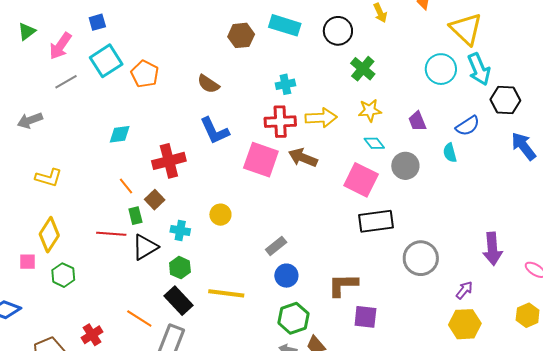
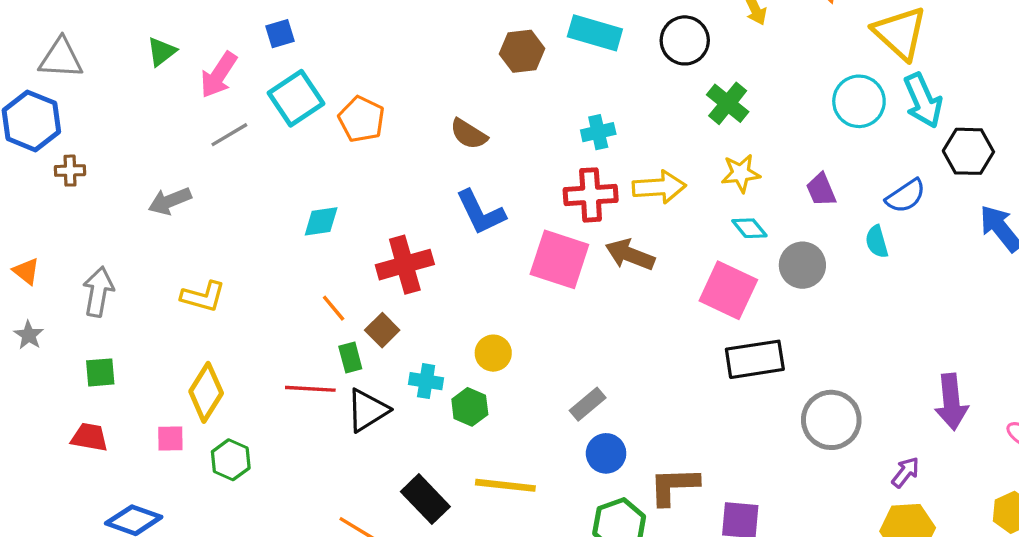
green hexagon: (180, 268) -> (470, 407), moved
brown L-shape: (343, 285) -> (674, 486), moved

